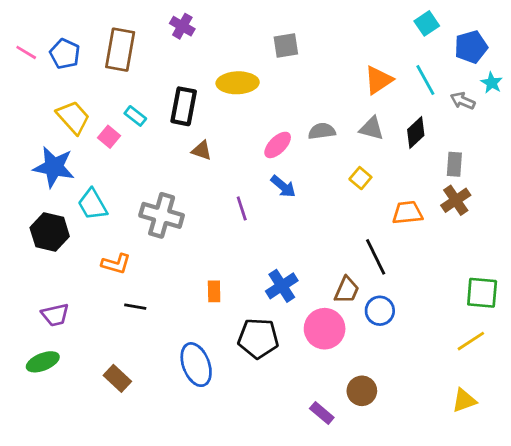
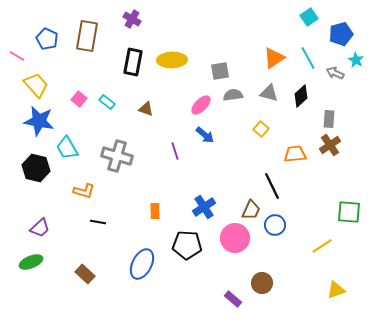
gray square: (286, 46) -> (220, 71), moved
pink line: (26, 52) -> (17, 56), moved
black rectangle: (184, 106) -> (133, 62), moved
cyan rectangle: (135, 116) -> (107, 102), moved
yellow trapezoid: (73, 117) -> (36, 85), moved
purple trapezoid: (55, 315) -> (40, 228), turned -30
yellow line: (471, 341) -> (322, 246), moved
blue ellipse: (196, 365) -> (142, 264), turned 48

